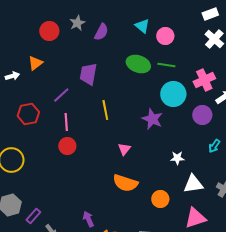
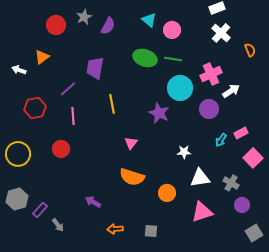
white arrow: (12, 76) -> (19, 70), turned -144
red circle: (67, 146) -> (61, 149), moved
purple arrow: (88, 219) -> (93, 202), moved, turned -35

